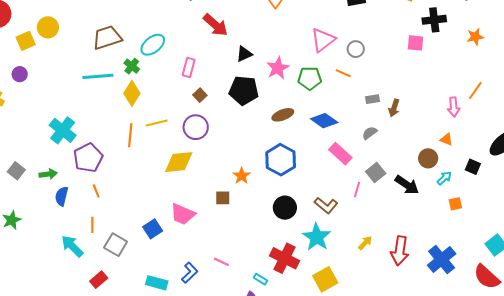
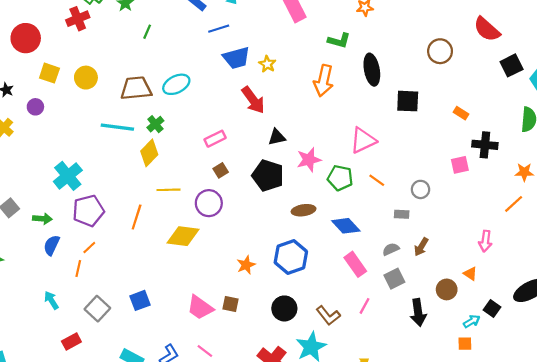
yellow circle: (48, 27) -> (86, 78), moved
yellow square: (26, 41) -> (49, 73), turned 30
pink square: (415, 43) -> (460, 165), turned -30
cyan ellipse: (153, 45) -> (176, 84), moved
gray circle: (356, 49) -> (421, 189), moved
pink rectangle: (189, 68) -> (215, 139), turned 36
orange line: (475, 90) -> (514, 204), moved
brown arrow: (394, 108) -> (421, 247), moved
orange line: (130, 135) -> (137, 217), moved
gray square: (376, 172) -> (394, 279), moved
cyan arrow: (444, 178) -> (472, 321), moved
black arrow: (407, 185) -> (418, 313), turned 35
orange line: (96, 191) -> (89, 248), turned 56
brown square: (223, 198) -> (231, 304), moved
pink trapezoid: (183, 214) -> (200, 307), moved
orange line: (92, 225) -> (78, 268), moved
cyan arrow: (72, 246) -> (51, 300), size x0.7

